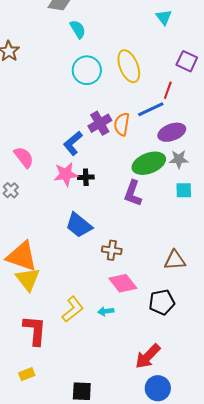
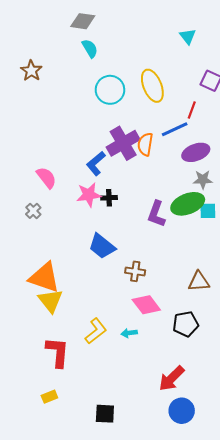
cyan semicircle: (78, 29) -> (90, 48), moved
purple cross: (100, 123) -> (123, 143), size x1.4
green ellipse: (149, 163) -> (188, 204), moved

